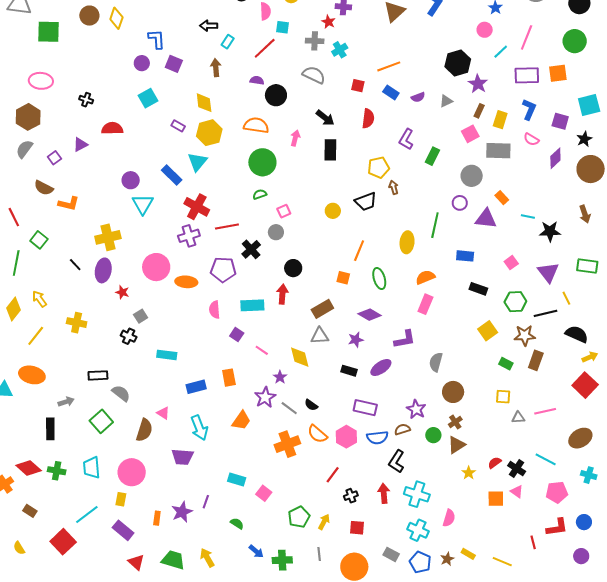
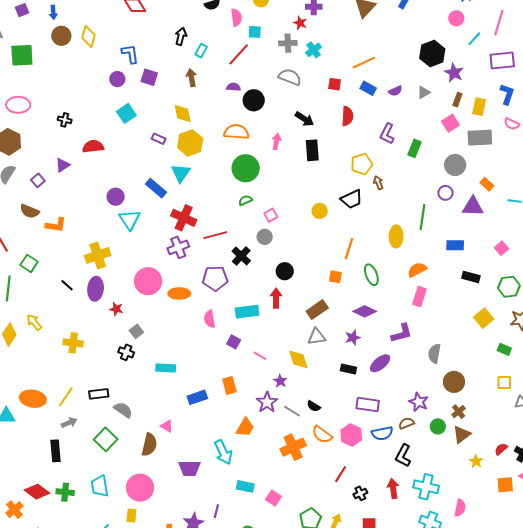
black arrow: (209, 26) -> (181, 36), turned 108
yellow line: (36, 336) -> (66, 397), moved
cyan arrow: (199, 428) -> (223, 452), moved

